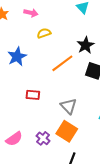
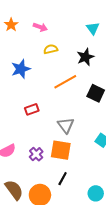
black star: (86, 45) -> (85, 57), moved
red rectangle: (33, 95) -> (32, 109), turned -32
orange square: (67, 131) -> (61, 150), turned -30

